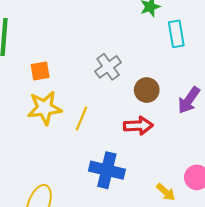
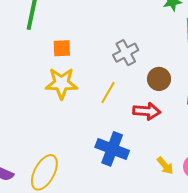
yellow line: (81, 119) -> (108, 92), moved
yellow arrow: (166, 192) -> (165, 166), moved

